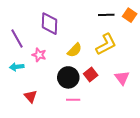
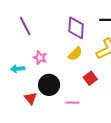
purple diamond: (49, 24) -> (76, 28), moved
purple line: (17, 38) -> (25, 26), moved
black circle: (68, 77) -> (49, 85), moved

